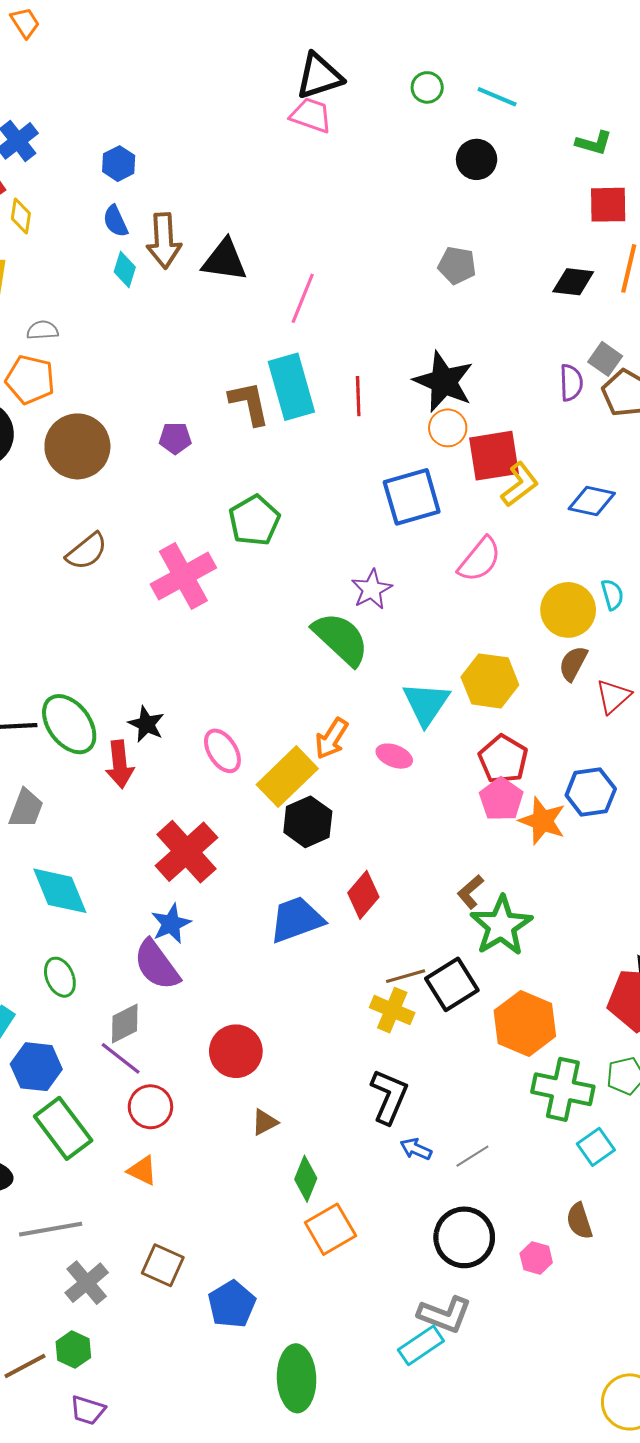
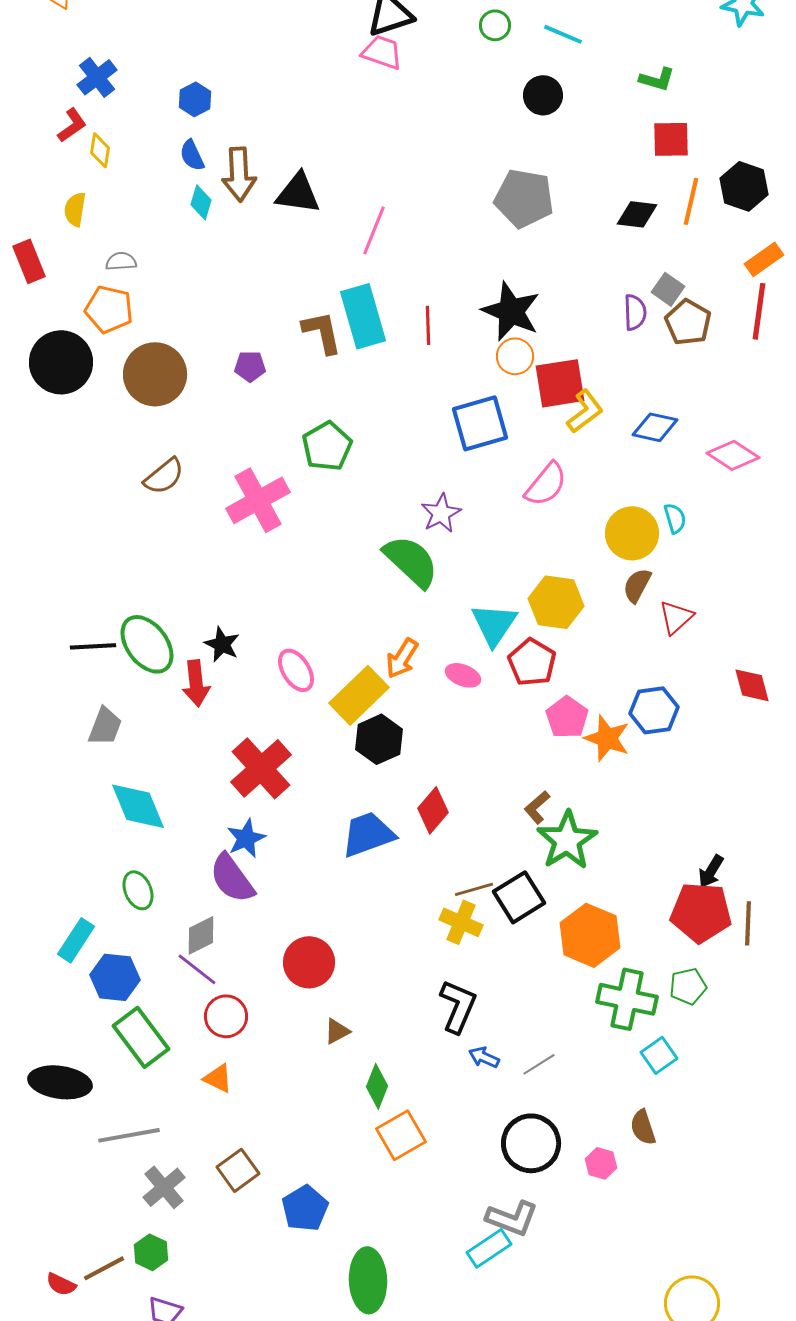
gray pentagon: (457, 265) -> (524, 198), size x1.6
red pentagon: (503, 759) -> (532, 662), moved
brown square: (163, 1265) -> (238, 1170), turned 30

